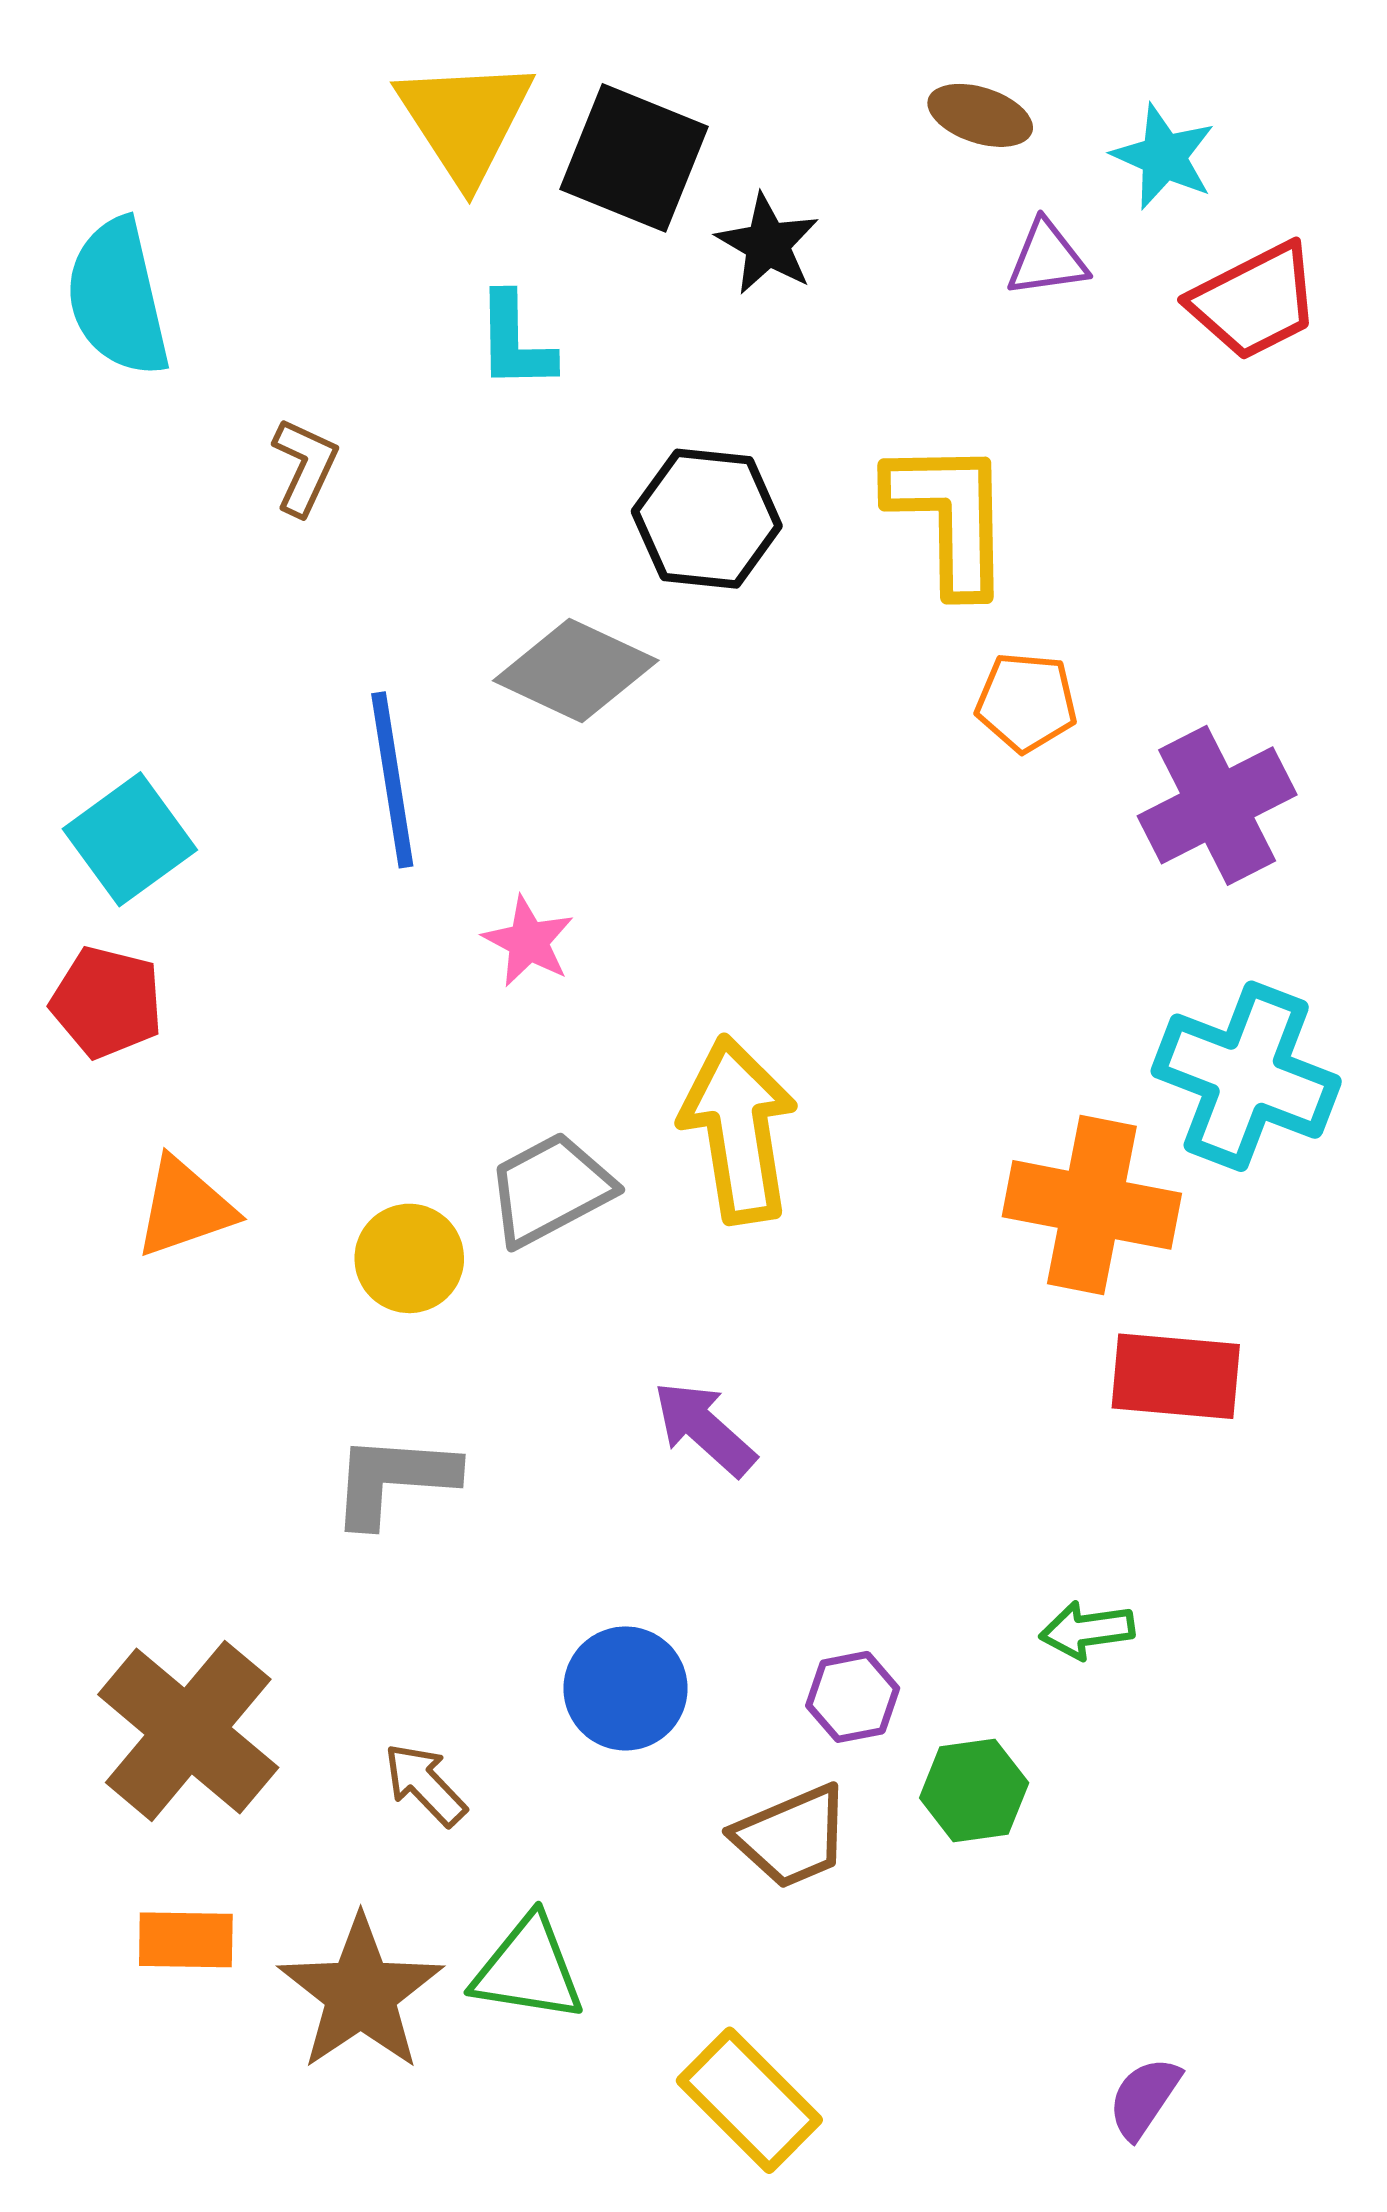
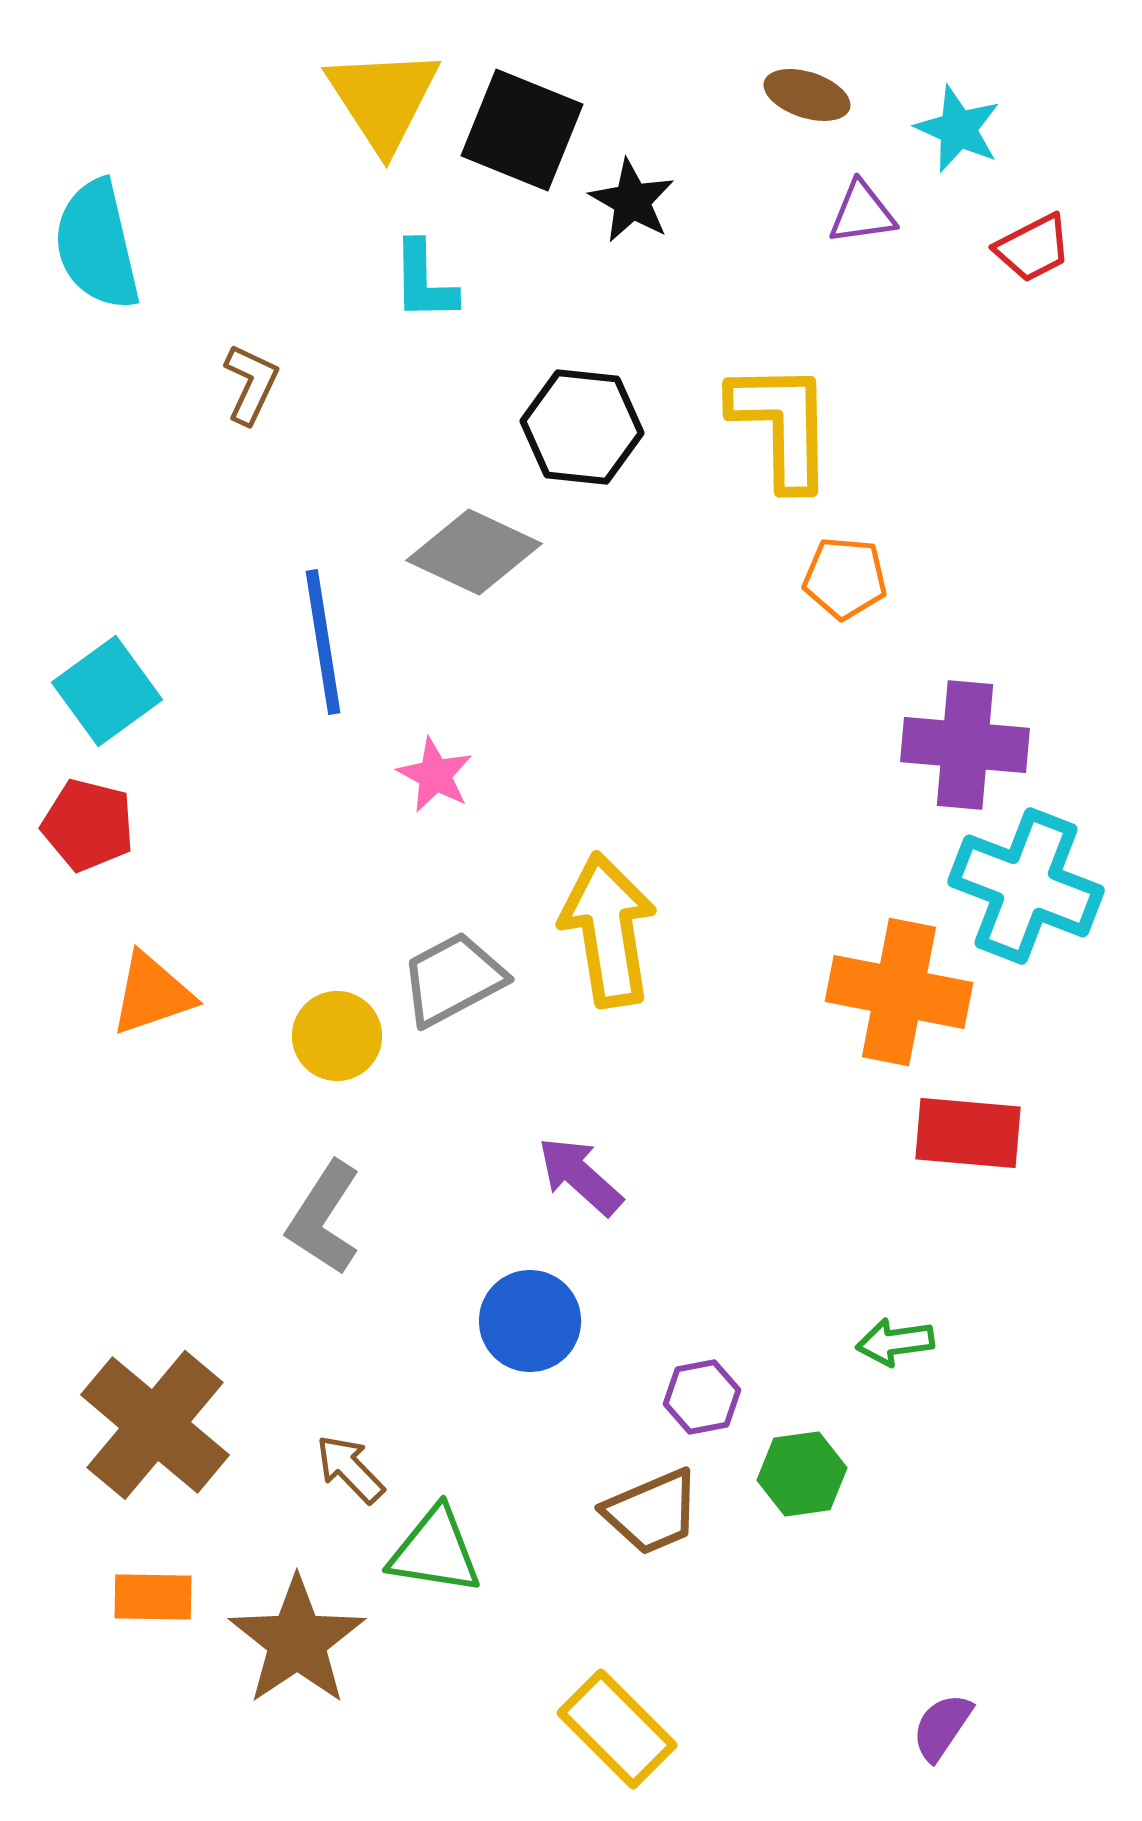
red trapezoid: (1255, 301) -> (1033, 248), size x0.7
purple cross: (1217, 805) -> (965, 745), moved, turned 32
gray L-shape: (393, 1480) -> (324, 1218), turned -61
blue circle: (625, 1688) -> (530, 1321), moved
green triangle: (528, 1969) -> (435, 1551), moved

